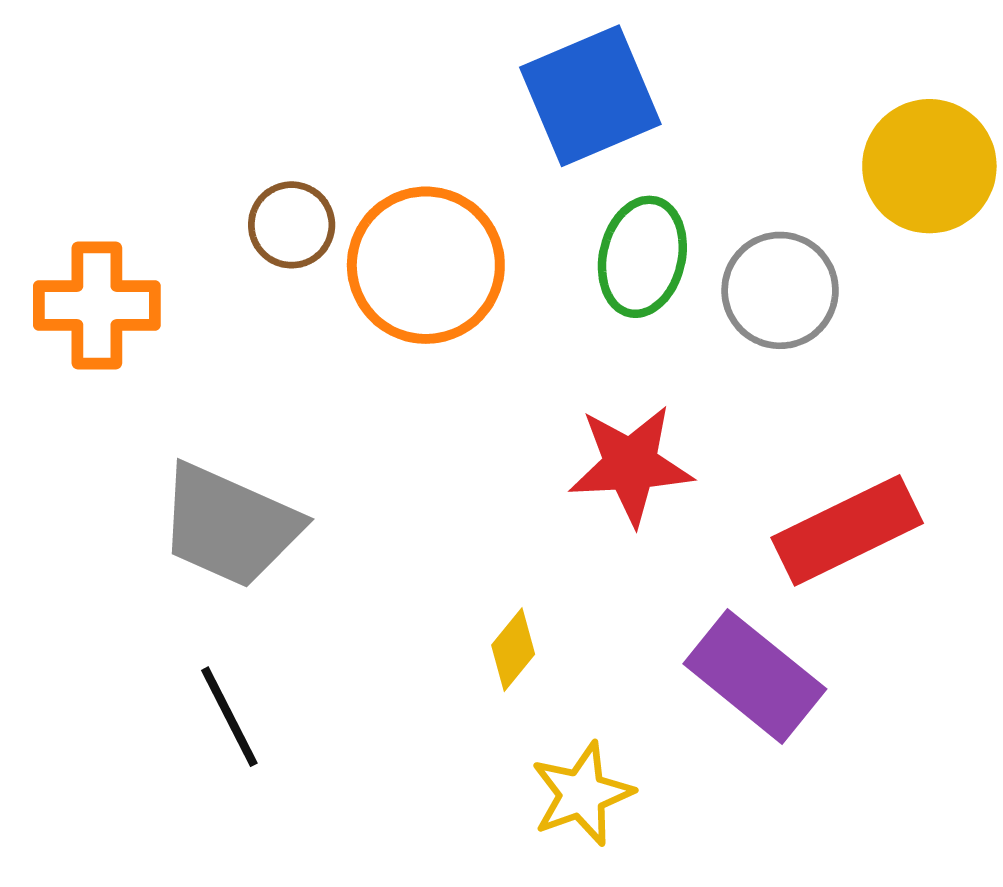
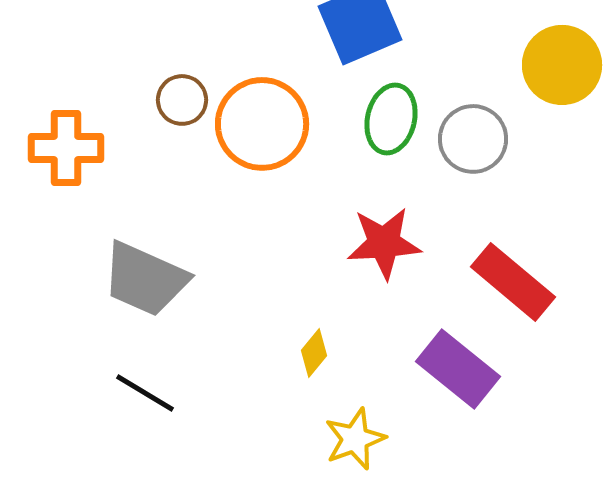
red rectangle: (847, 530) -> (513, 282), turned 66
black line: (229, 717) -> (145, 393), turned -32

